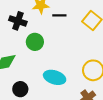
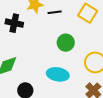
green circle: (35, 42) -> (66, 43), moved

